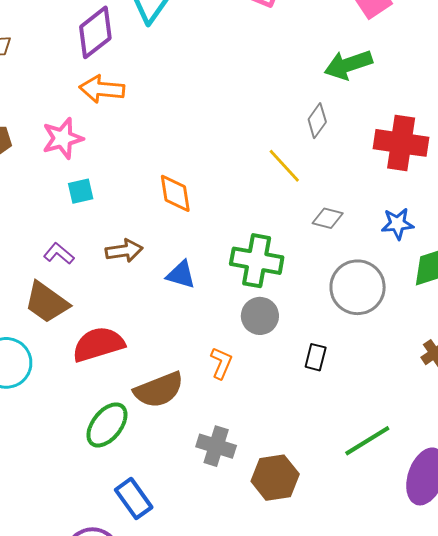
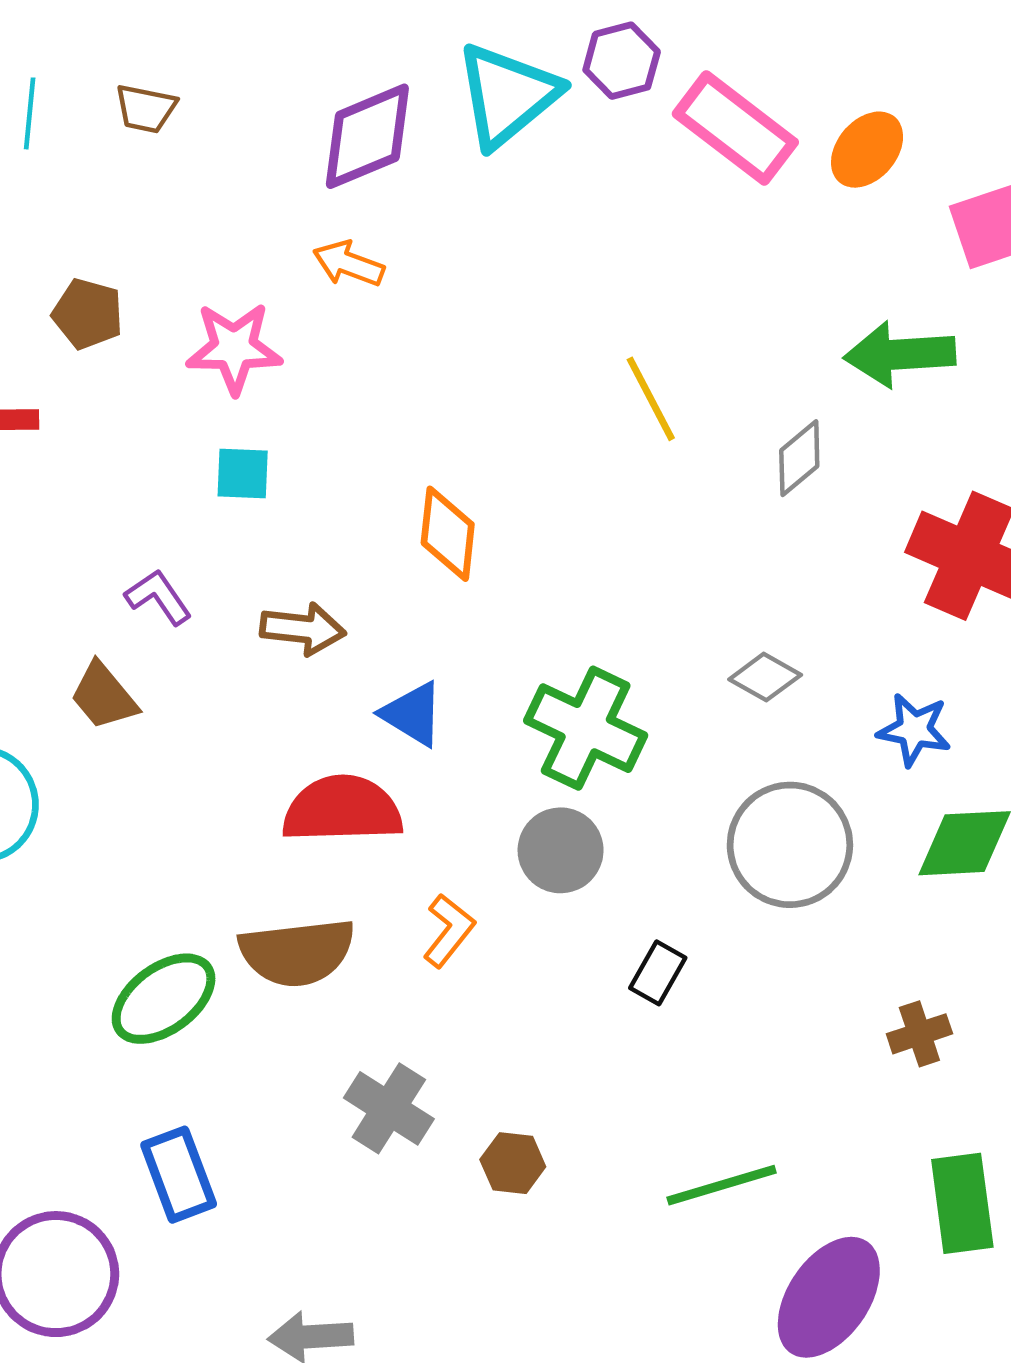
orange arrow: (102, 89) -> (349, 264), size x0.7
yellow line: (284, 166) -> (651, 399), moved
brown trapezoid: (47, 302) -> (104, 696), size x0.7
red semicircle: (98, 344) -> (342, 809), moved
brown hexagon: (275, 478) -> (513, 1163), moved, size x0.6

